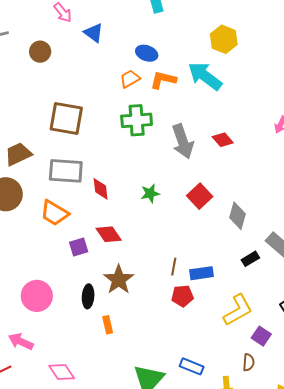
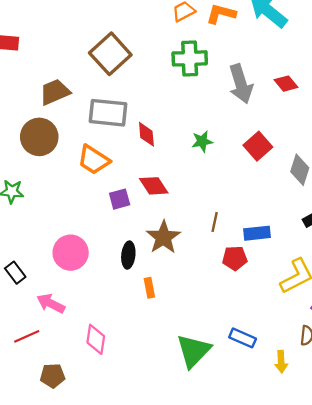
brown square: (66, 119) -> (110, 54), turned 36
brown line: (174, 267) -> (215, 222), moved
pink diamond: (62, 372) -> (96, 339), turned 40

